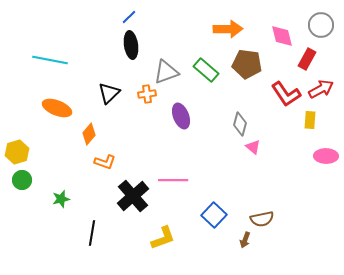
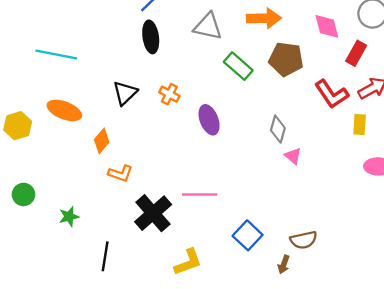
gray triangle: (166, 72) -> (208, 26), moved, turned 32
orange cross: (147, 94) -> (169, 94), turned 36
yellow hexagon: (17, 152) -> (18, 126), moved

